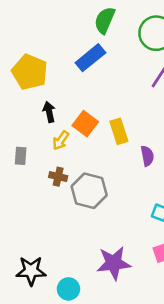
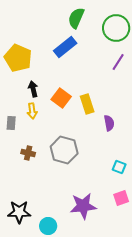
yellow arrow: (61, 140) -> (32, 111), moved, turned -42
brown cross: (58, 177) -> (28, 153), moved

